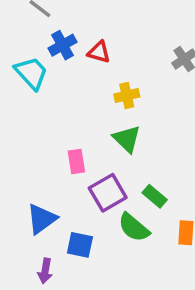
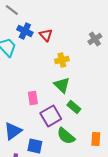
blue cross: (63, 45) -> (25, 31), turned -35
red triangle: (99, 52) -> (46, 35), turned 32
green rectangle: (155, 196) -> (74, 107), moved

